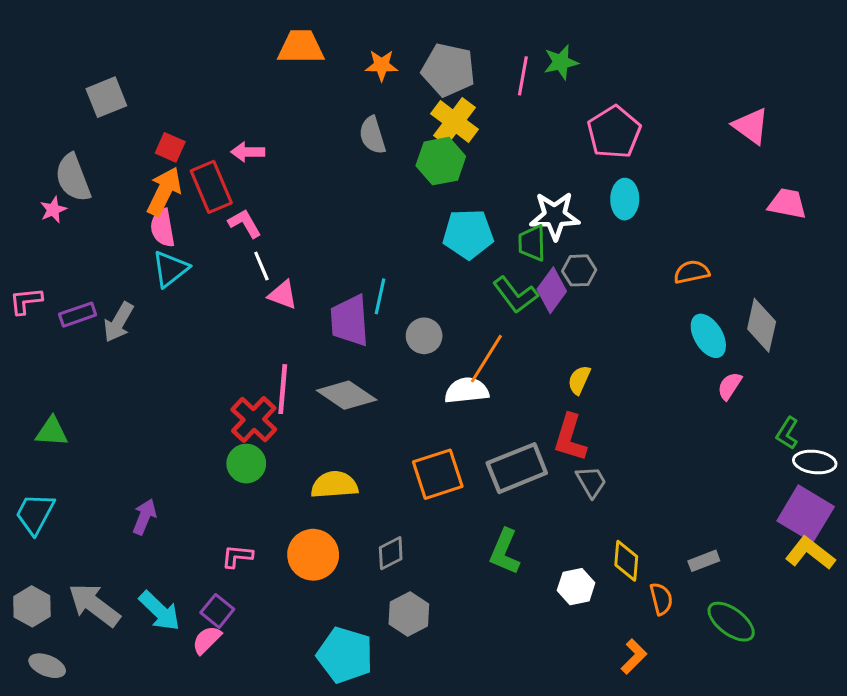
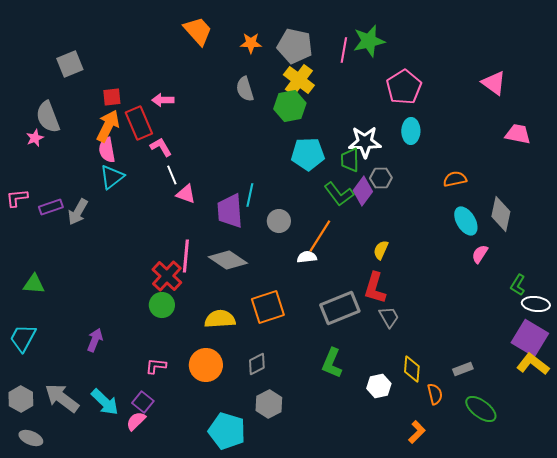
orange trapezoid: (301, 47) -> (198, 31), turned 48
green star: (561, 62) -> (369, 41), size x1.4
red square: (170, 147) -> (112, 97), turned -30
white semicircle: (467, 391) -> (307, 257), size x0.7
orange square: (438, 474) -> (268, 307), moved

